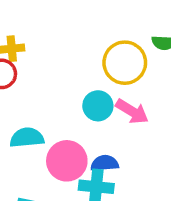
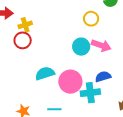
yellow circle: (125, 63) -> (91, 19), size x0.6
blue semicircle: (105, 163) -> (103, 77), moved

